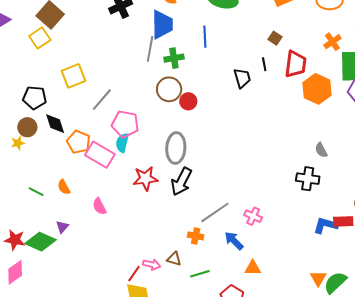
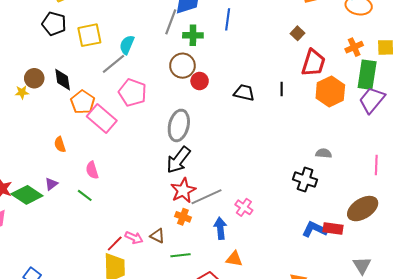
black line: (264, 64) -> (282, 89), moved
black trapezoid: (242, 78) -> (244, 93), moved, turned -70
black pentagon: (35, 98) -> (54, 24), moved
cyan semicircle: (122, 143) -> (127, 45), moved
gray semicircle: (321, 150) -> (324, 153), turned 112
red star: (145, 178) -> (183, 190), moved, turned -30
green line: (36, 192) -> (85, 195), moved
blue arrow: (234, 241) -> (220, 228), turned 30

